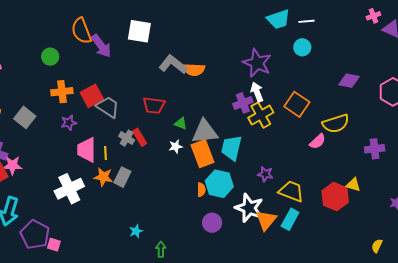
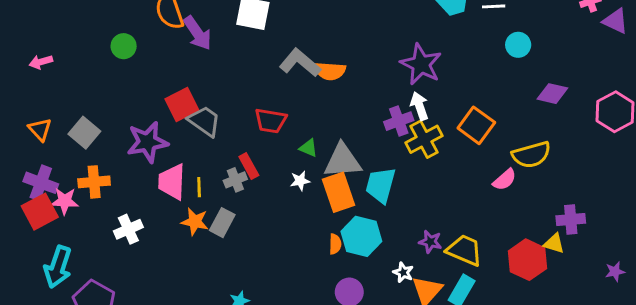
cyan circle: (302, 47) -> (518, 45), moved
orange cross: (62, 92) -> (94, 182), moved
purple star: (69, 123) -> (147, 142), size x1.8
gray cross: (127, 138) -> (235, 180), moved, turned 35
purple cross: (375, 149) -> (571, 220), moved
purple star: (265, 174) -> (430, 242), moved
white cross: (69, 189) -> (128, 229), moved, size x0.7
white star: (249, 208) -> (403, 272), size x0.5

